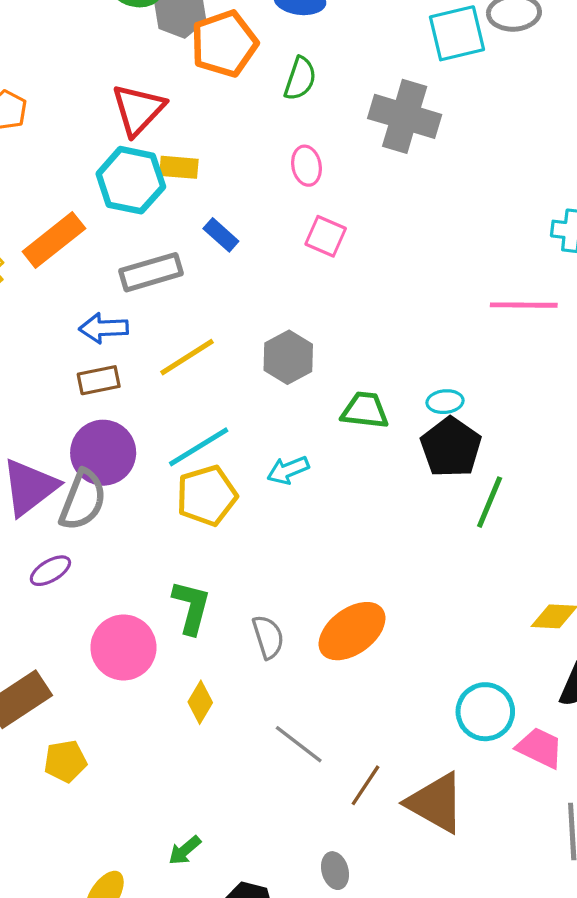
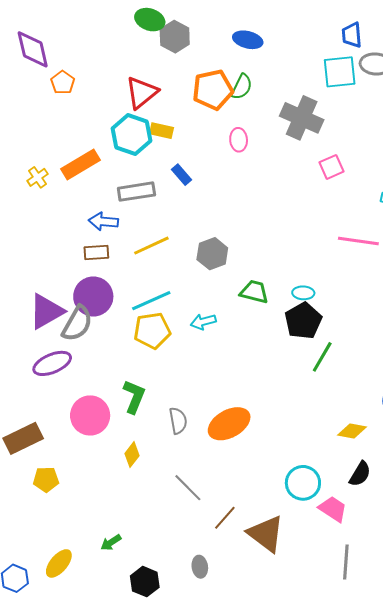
orange pentagon: (224, 44) -> (213, 90), moved
pink square: (326, 236) -> (332, 167), moved, turned 35
purple ellipse: (50, 571) -> (52, 363), size x1.5

